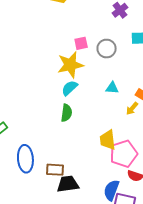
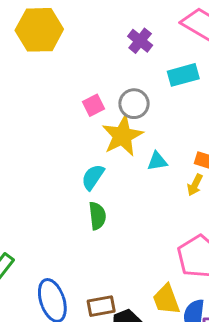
yellow star: (70, 65) -> (122, 136), moved
yellow trapezoid: (108, 140) -> (166, 299), moved

